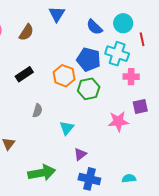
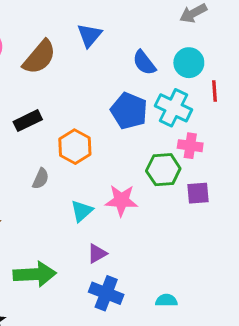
brown semicircle: (26, 32) -> (39, 57), size x1.4
orange hexagon: (64, 76) -> (75, 147), moved
green hexagon: (89, 89) -> (163, 170), moved
pink star: (118, 121) -> (121, 200), moved

